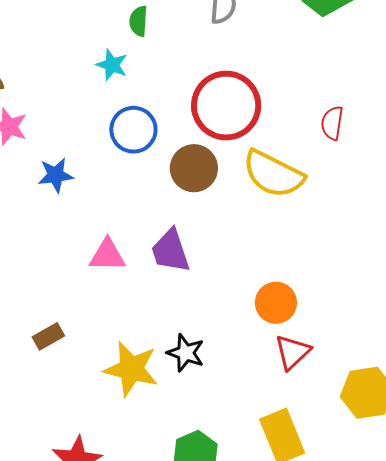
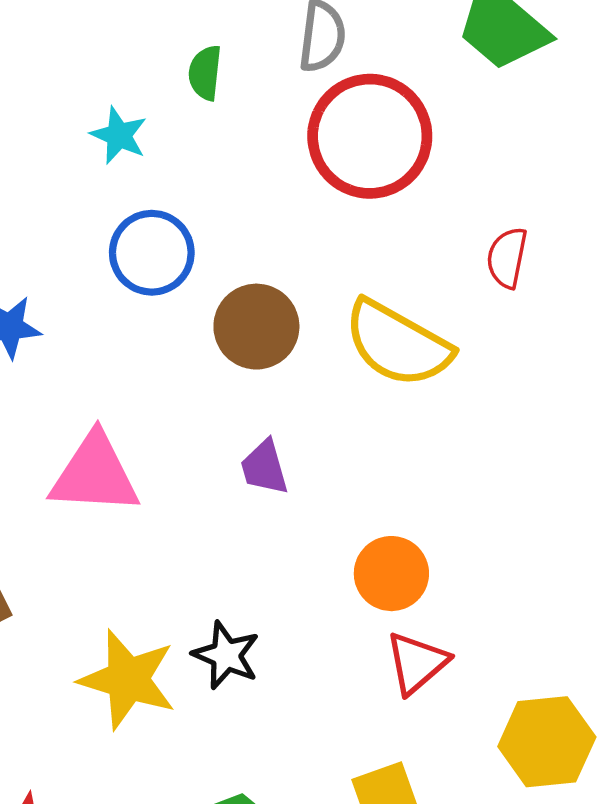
green semicircle: (138, 21) -> (205, 73), moved
red circle: (226, 106) -> (370, 136), moved
purple trapezoid: (170, 251) -> (264, 467), moved, size x0.7
pink triangle: (107, 255) -> (95, 474), size x1.4

